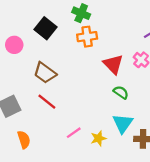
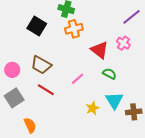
pink circle: (14, 45) -> (12, 70), moved
pink line: (74, 133) -> (78, 79), moved
yellow star: (98, 138) -> (93, 108), moved

